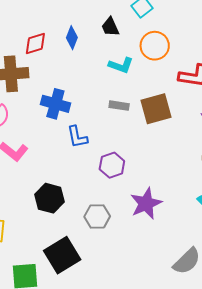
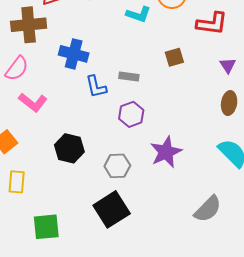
gray rectangle: (119, 106) -> (129, 77), moved
brown square: (156, 109) -> (174, 57), size x0.6
black square: (62, 255) -> (112, 209), moved

